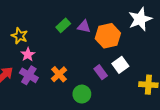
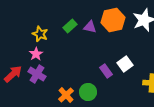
yellow star: (19, 36) -> (40, 34), moved
orange hexagon: (108, 36) -> (113, 20), moved
orange cross: (59, 74) -> (66, 95), moved

